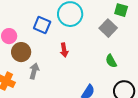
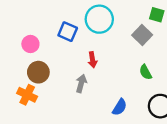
brown circle: (21, 52) -> (38, 72), moved
gray arrow: (34, 71) -> (81, 83), moved

